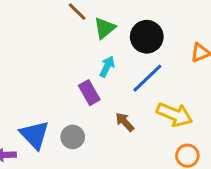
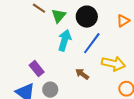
cyan arrow: (107, 67) -> (65, 40), size x1.5
purple rectangle: (89, 93) -> (37, 69), moved

